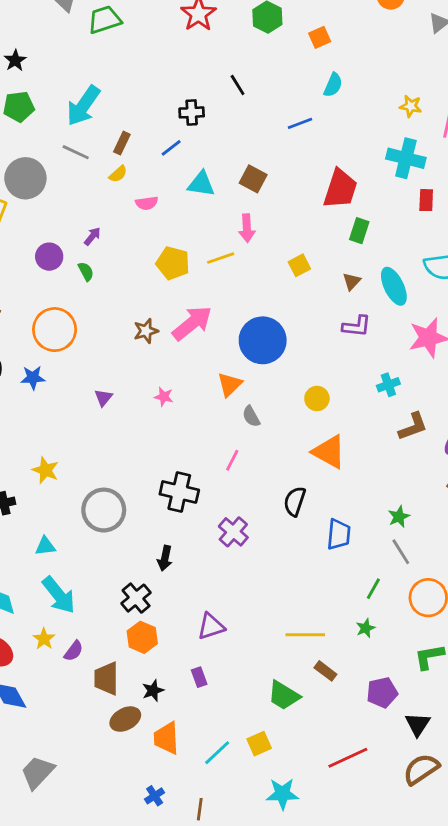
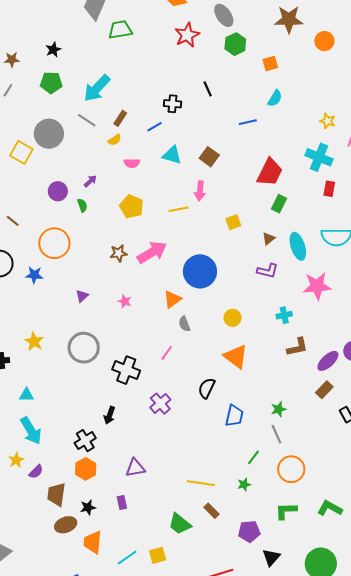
yellow pentagon: (173, 263) -> (131, 206), moved
gray circle: (104, 510) -> (84, 348), moved

